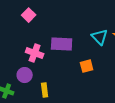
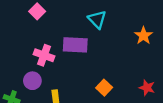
cyan triangle: (100, 37) -> (97, 19), moved
orange square: (87, 66) -> (104, 88), moved, turned -32

